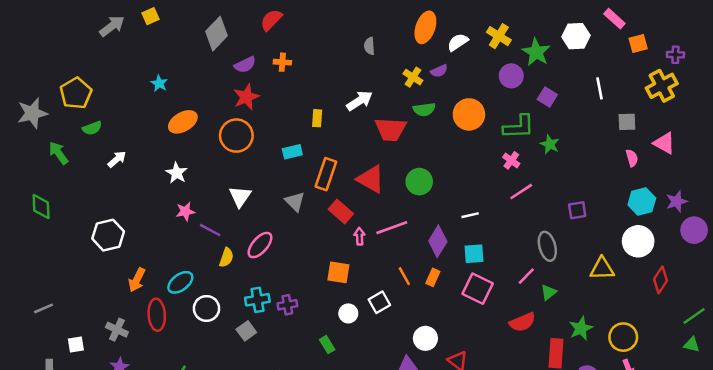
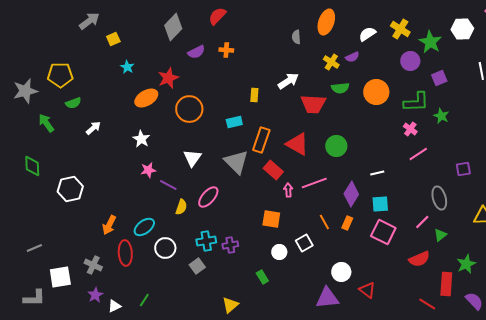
yellow square: (151, 16) -> (113, 39), moved
orange ellipse: (425, 27) -> (326, 22), moved
yellow pentagon: (76, 93) -> (60, 75), turned 30
red star: (246, 97) -> (168, 78), moved
purple square: (547, 97) -> (439, 78), turned 35
gray triangle: (295, 201) -> (236, 162), size x1.5
white hexagon: (108, 235) -> (70, 189), moved
white square: (76, 345) -> (60, 277), size x1.6

